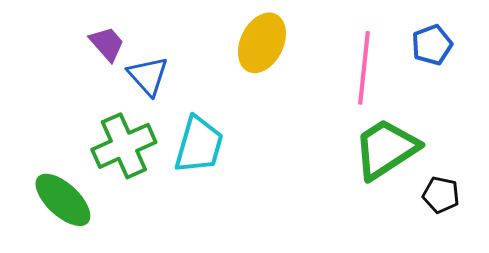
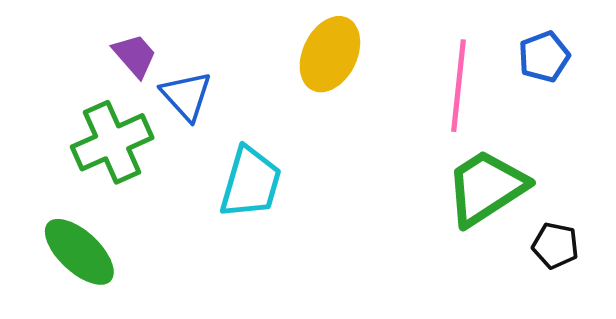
green cross: (124, 146) -> (112, 142), moved

